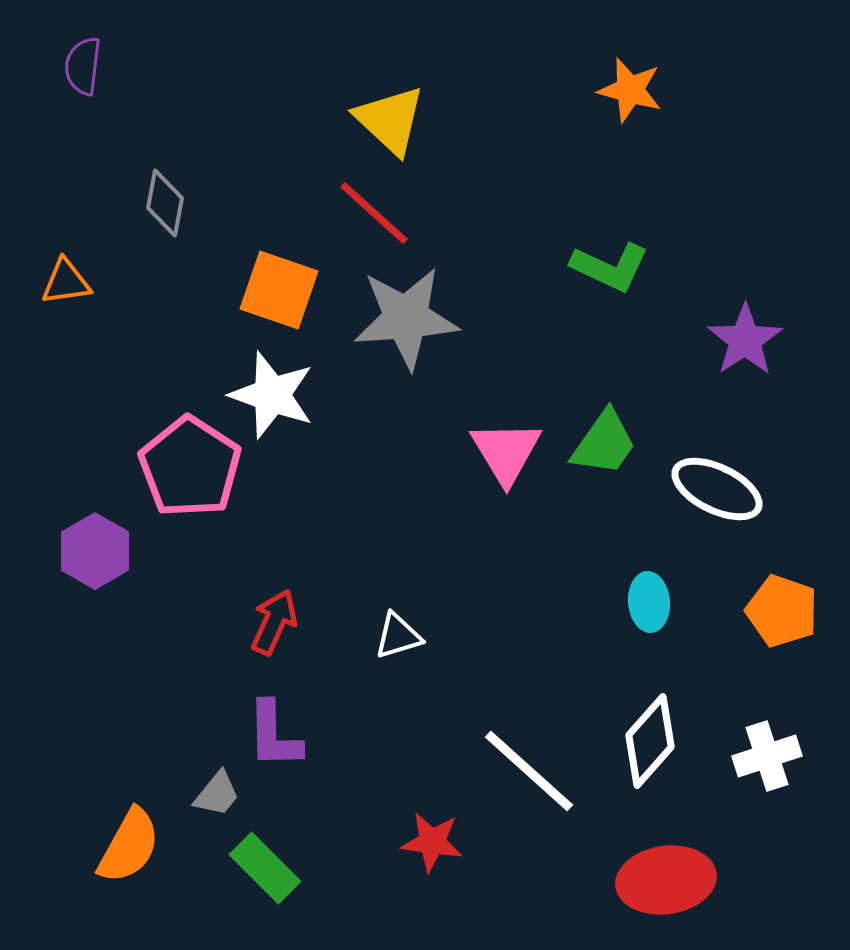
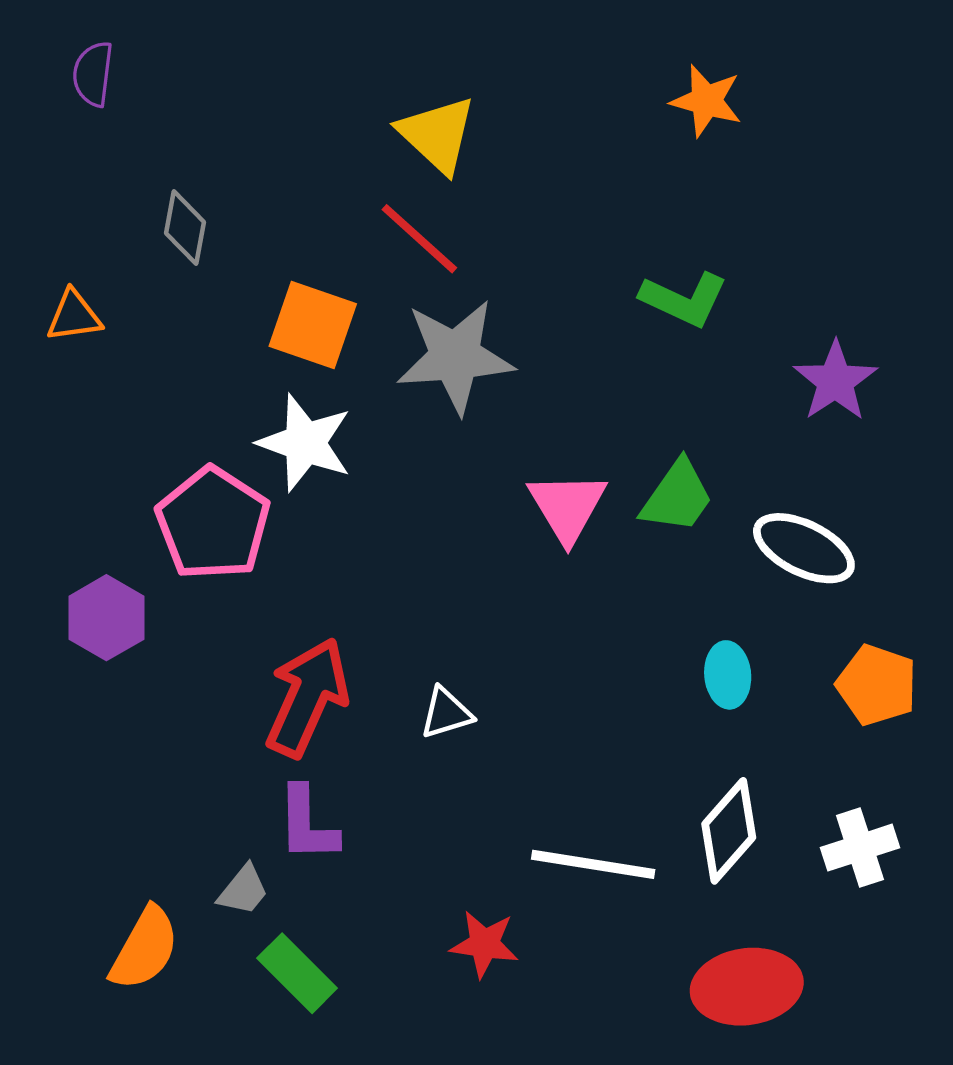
red arrow: (274, 622) -> (307, 697), size x1.6
white line: (529, 771) -> (593, 864), turned -33

